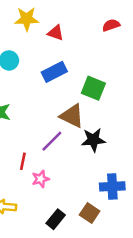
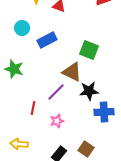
blue rectangle: (54, 72) -> (47, 40), moved
pink star: (40, 179) -> (57, 121), moved
blue cross: (112, 186) -> (104, 112), moved

